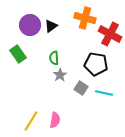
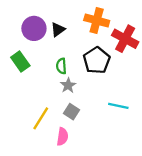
black pentagon: (96, 64) -> (97, 60), moved, turned 30
gray square: (81, 88) -> (72, 112), moved
yellow line: (31, 121) -> (41, 118), moved

